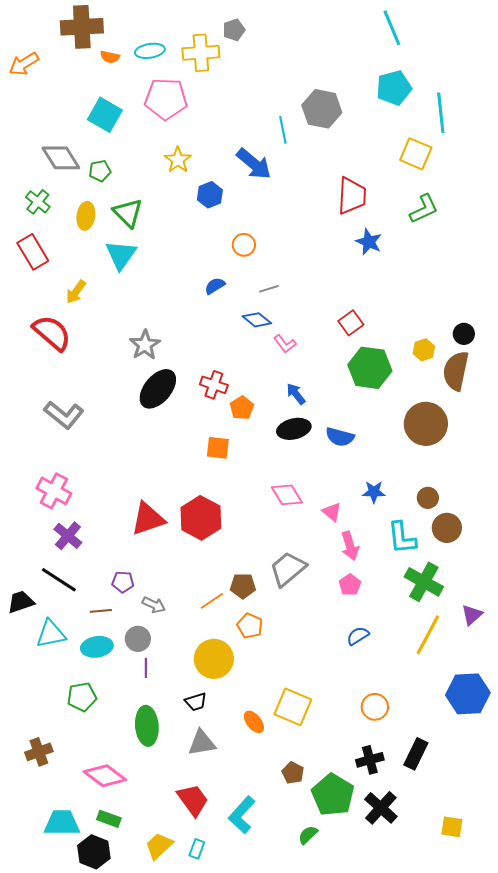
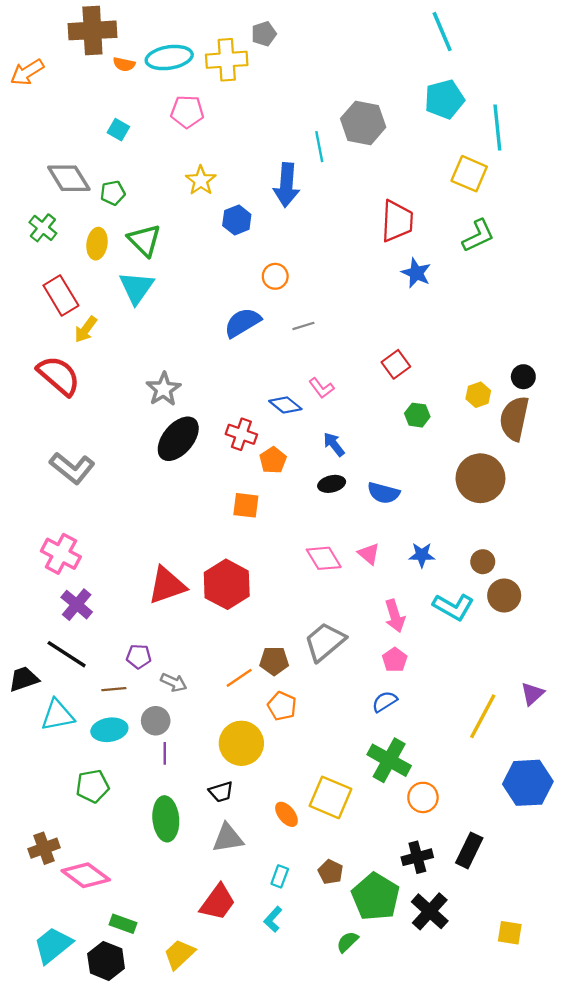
cyan ellipse: (150, 51) -> (169, 58), size x1.4
pink pentagon: (166, 99) -> (187, 112), size x0.7
cyan square: (105, 115) -> (118, 130), size x0.6
blue arrow: (254, 164) -> (286, 185), turned 54
red rectangle: (33, 252) -> (61, 296), moved
blue semicircle: (215, 286) -> (242, 323), size x1.6
blue diamond: (257, 320) -> (285, 405), moved
green hexagon: (370, 368) -> (417, 415), size x0.5
black ellipse: (294, 429) -> (332, 484), size x0.7
pink triangle: (332, 512) -> (369, 554), moved
cyan L-shape: (402, 538) -> (453, 607), turned -54
green cross: (424, 582) -> (389, 760), moved
blue semicircle: (358, 636) -> (385, 702), moved
pink diamond: (105, 776) -> (86, 875), moved
red trapezoid: (193, 800) -> (218, 902), turned 72
cyan L-shape: (242, 815) -> (273, 919), size x0.6
cyan trapezoid: (62, 823) -> (53, 945), moved, turned -39
cyan rectangle: (197, 849) -> (280, 876), moved

